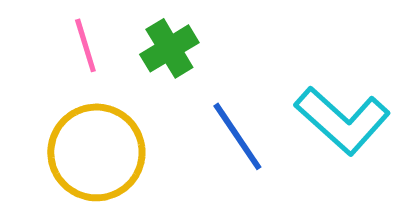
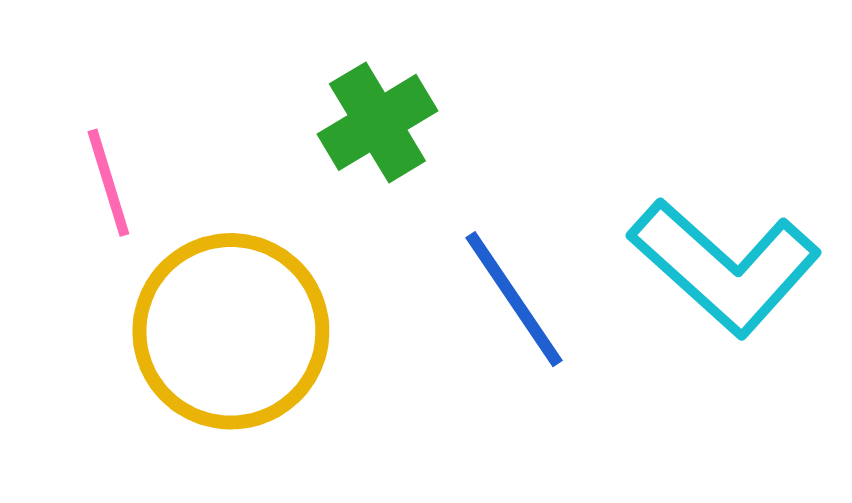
pink line: (85, 45) -> (108, 183), moved

